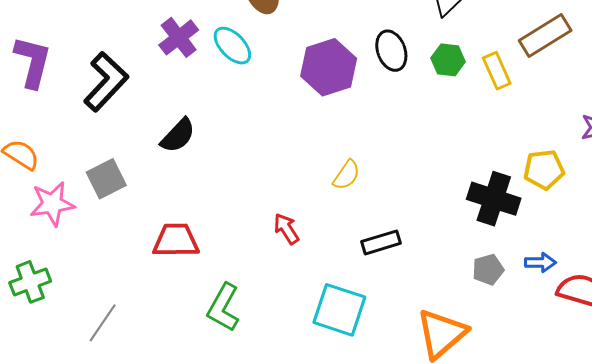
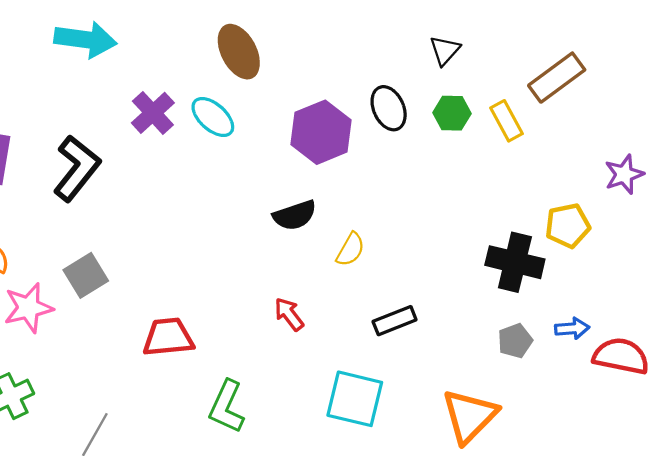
black semicircle: (178, 136) -> (295, 215), moved, turned 33

